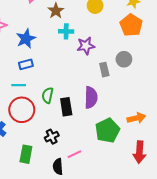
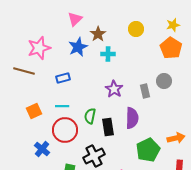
blue star: (26, 39) -> (78, 47), moved
purple star: (86, 46) -> (114, 89), moved, turned -30
blue rectangle: (26, 64) -> (63, 78), moved
black cross: (52, 137) -> (94, 156), size x1.5

